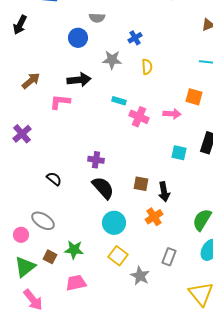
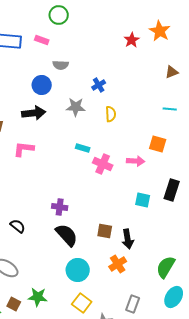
black arrow: (79, 80) -> (34, 113), moved

